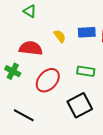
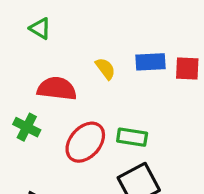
green triangle: (30, 11) -> (40, 28), moved
green rectangle: (86, 71) -> (132, 137), moved

